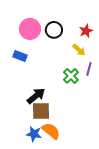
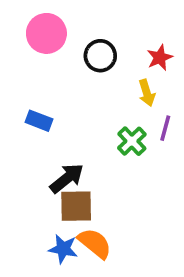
pink circle: (30, 29) -> (46, 33), moved
yellow arrow: (79, 50) -> (147, 93), turned 32
blue rectangle: (20, 56) -> (39, 121), moved

